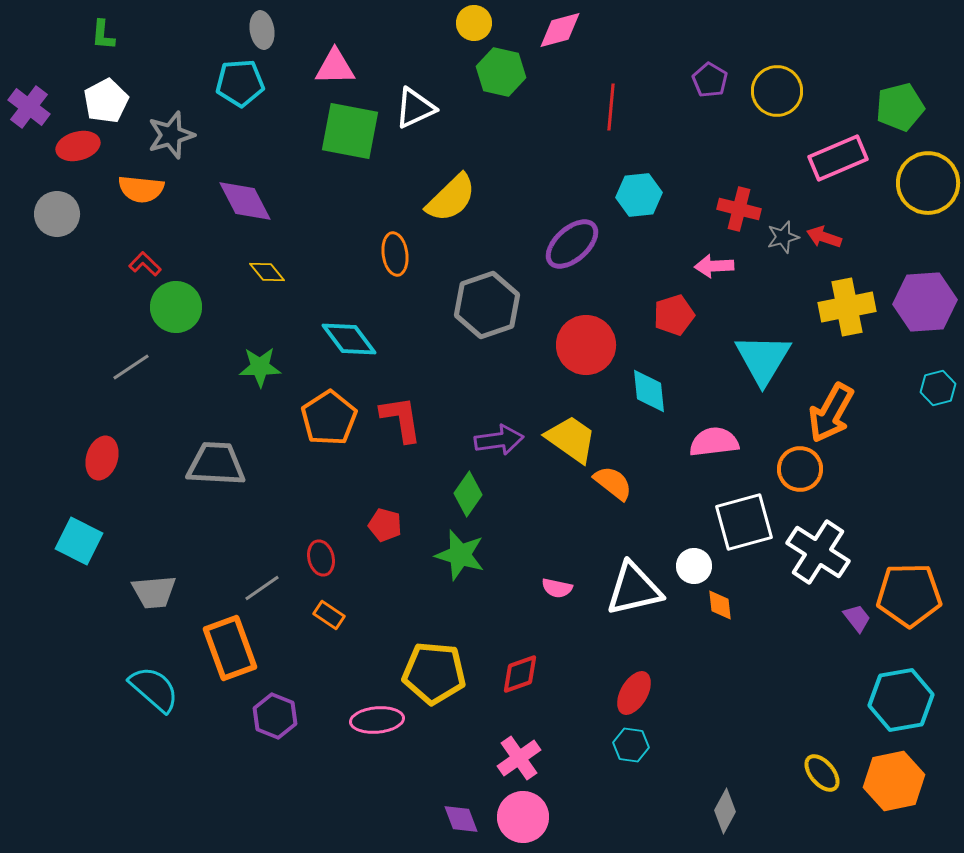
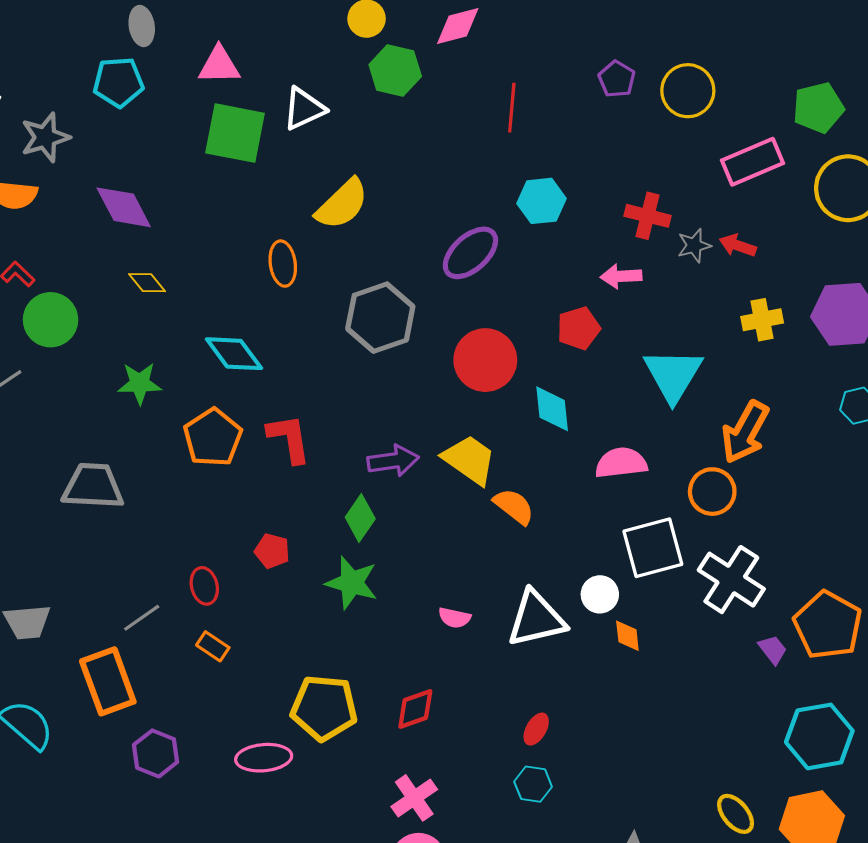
yellow cross: (847, 307) -> (762, 320), size x0.7
orange pentagon: (909, 595) -> (828, 625), turned 30
red ellipse: (634, 693) -> (536, 729), size x0.7

